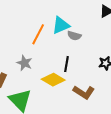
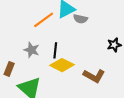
orange line: (38, 34) -> (44, 20), turned 30
black line: (67, 64) -> (55, 50), moved

